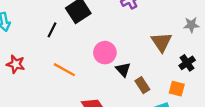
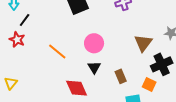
black line: (52, 30) -> (25, 20), moved
black cross: (187, 63) -> (162, 64), size x1.5
black triangle: (123, 70) -> (94, 67), moved

